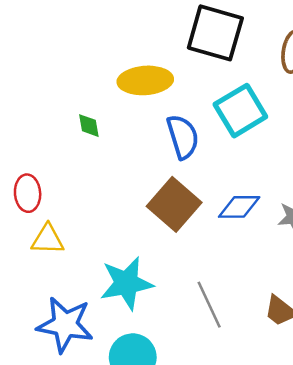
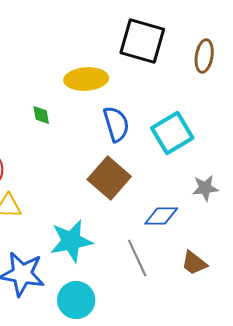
cyan square: (240, 111) -> (172, 133), moved
blue diamond: (239, 207) -> (161, 216), moved

